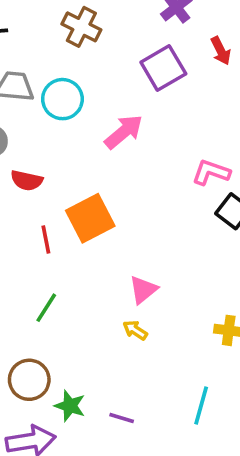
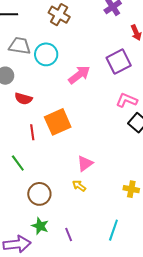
purple square: (163, 68) -> (119, 62), moved
green line: (46, 308) -> (18, 163), moved, turned -72
brown circle: (29, 380) -> (39, 194), moved
purple line: (122, 418) -> (69, 234), turned 48

